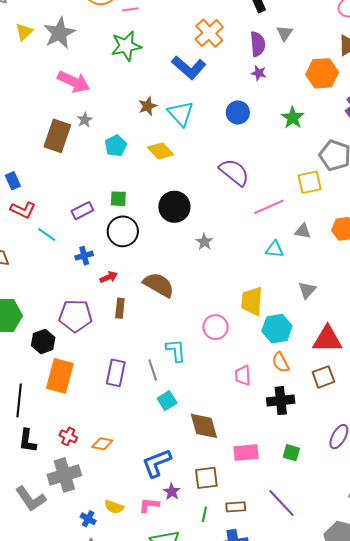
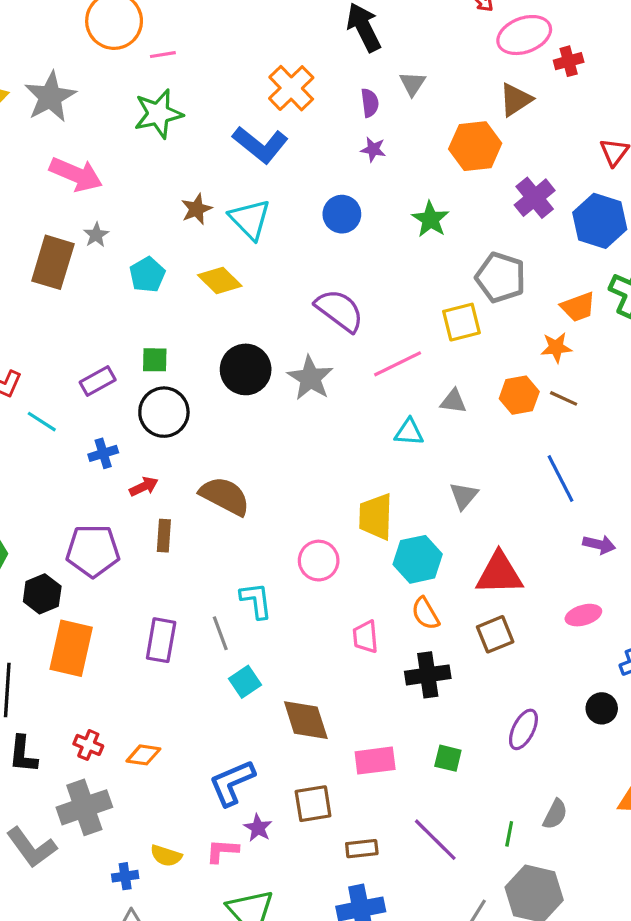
purple semicircle: (258, 44) -> (370, 103), size x0.7
gray star: (204, 242) -> (310, 378), moved, size x1.6
green line: (204, 514) -> (509, 834), moved
blue cross: (88, 519) -> (125, 876), turned -35

